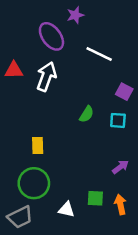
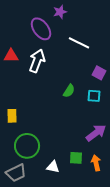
yellow rectangle: (38, 146) -> (12, 116), moved
purple arrow: (120, 167) -> (96, 133), size x1.5

